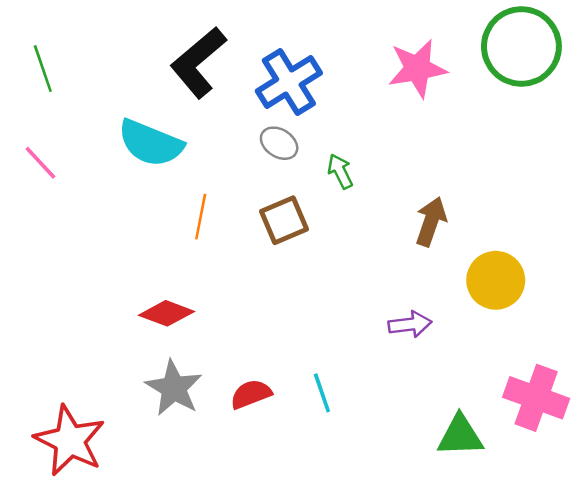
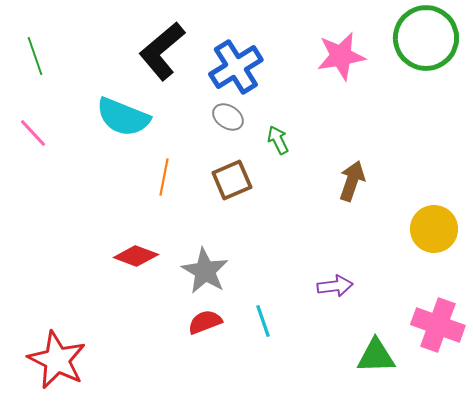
yellow circle: (496, 280) -> (434, 229), moved
purple arrow: (410, 324) -> (335, 286), moved
gray star: (174, 388) -> (205, 271), moved

